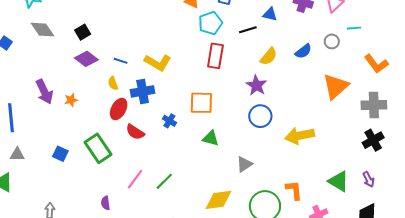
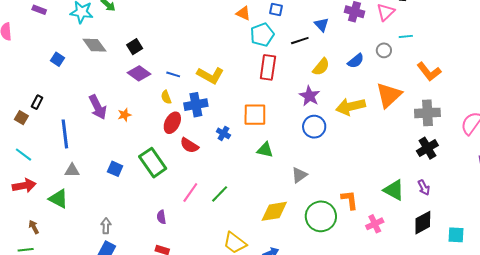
blue triangle: (270, 14) -> (322, 25), turned 35
yellow arrow: (300, 136) -> (351, 106), moved

